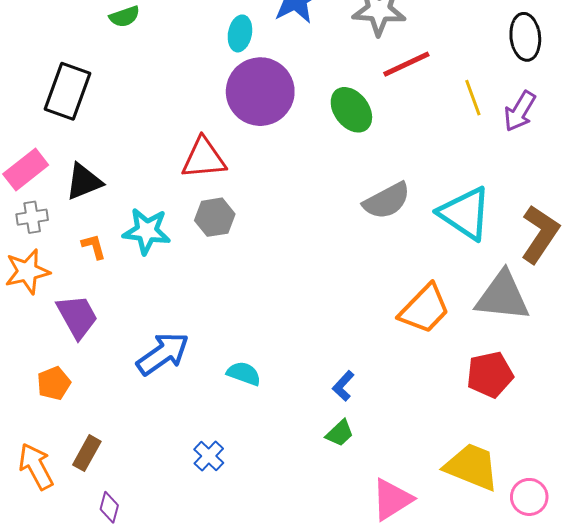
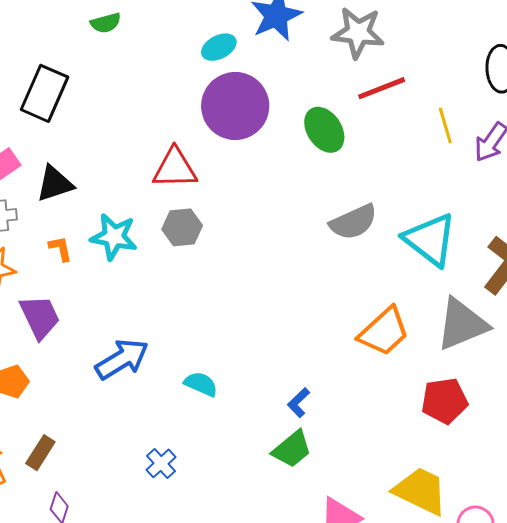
cyan ellipse: (240, 33) -> (219, 47), turned 48
gray triangle: (503, 296) -> (462, 324), turned -32
green trapezoid: (340, 433) -> (292, 449), size x1.4

